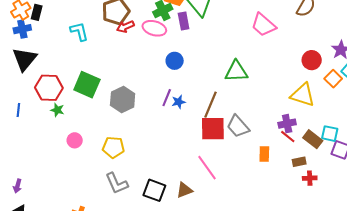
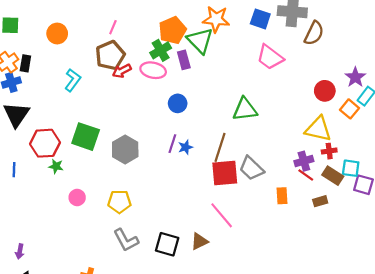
cyan L-shape: (79, 31) -> (73, 80), turned 55
red cross: (310, 178) -> (329, 151), moved

